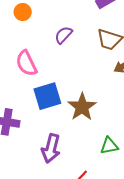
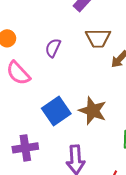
pink semicircle: (26, 63) -> (18, 73), moved

